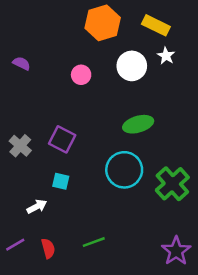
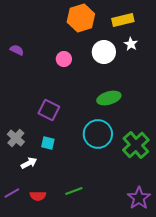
yellow rectangle: (156, 25) -> (123, 20), turned -40
gray cross: (20, 146) -> (16, 138), moved
red semicircle: (48, 248) -> (38, 196), turned 105

